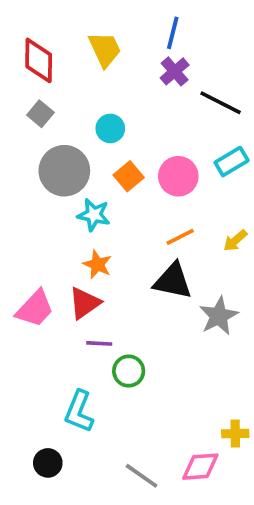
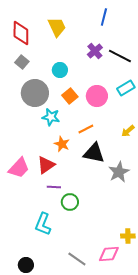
blue line: (173, 33) -> (104, 17), moved
purple cross: (175, 71) -> (95, 51), moved
orange line: (180, 237) -> (86, 129), moved
orange star: (97, 264) -> (62, 144), moved
black circle: (48, 463) -> (26, 265), moved

